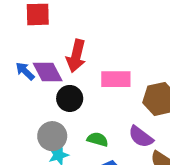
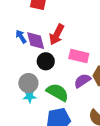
purple semicircle: (141, 137) -> (82, 81), moved, turned 96
green semicircle: (98, 139) -> (57, 92), size x1.6

